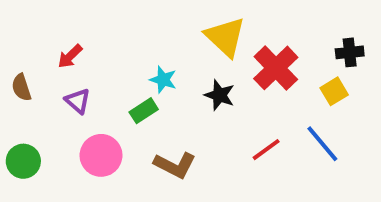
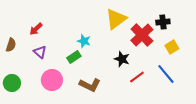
yellow triangle: (225, 37) -> (116, 19), turned 40
black cross: (350, 52) -> (163, 22), moved
brown semicircle: (21, 87) -> (11, 45), turned -144
black star: (220, 95) -> (122, 59), moved

